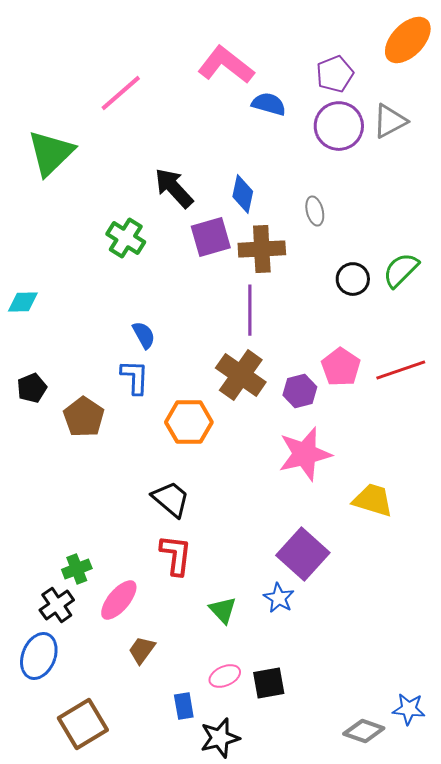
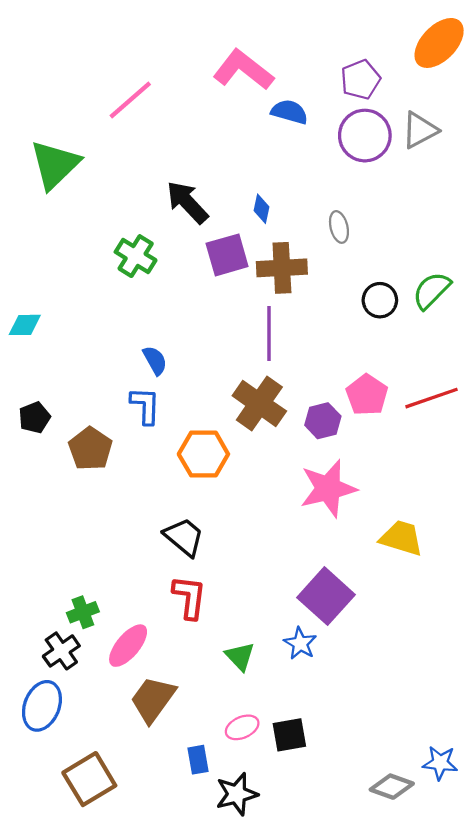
blue diamond: (243, 194) -> (261, 209), size x0.7
brown trapezoid: (142, 650) -> (153, 699), size x1.6

